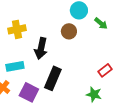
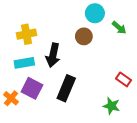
cyan rectangle: (15, 66) -> (24, 63), moved
red rectangle: (105, 70) -> (124, 79), turned 72
purple square: (29, 92) -> (32, 88), moved

